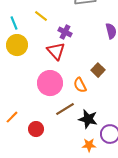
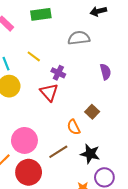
pink circle: (50, 83) -> (24, 140), moved
black star: (88, 119) -> (90, 154), moved
red circle: (36, 129) -> (29, 172), size x1.6

